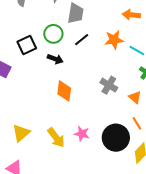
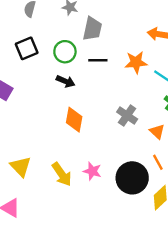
black line: (82, 40) -> (98, 60), turned 35
black square: (27, 45) -> (27, 48), moved
yellow triangle: (21, 133) -> (21, 166), turned -36

